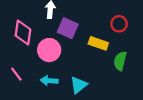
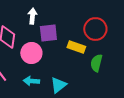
red circle: (119, 24) -> (95, 29), size x1.5
purple square: (68, 28) -> (48, 33), turned -30

